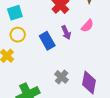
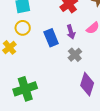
gray cross: (62, 77) -> (75, 55), moved

